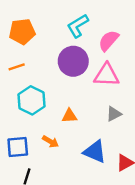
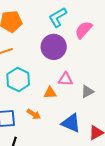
pink triangle: (107, 75) -> (65, 79), moved, size x0.7

